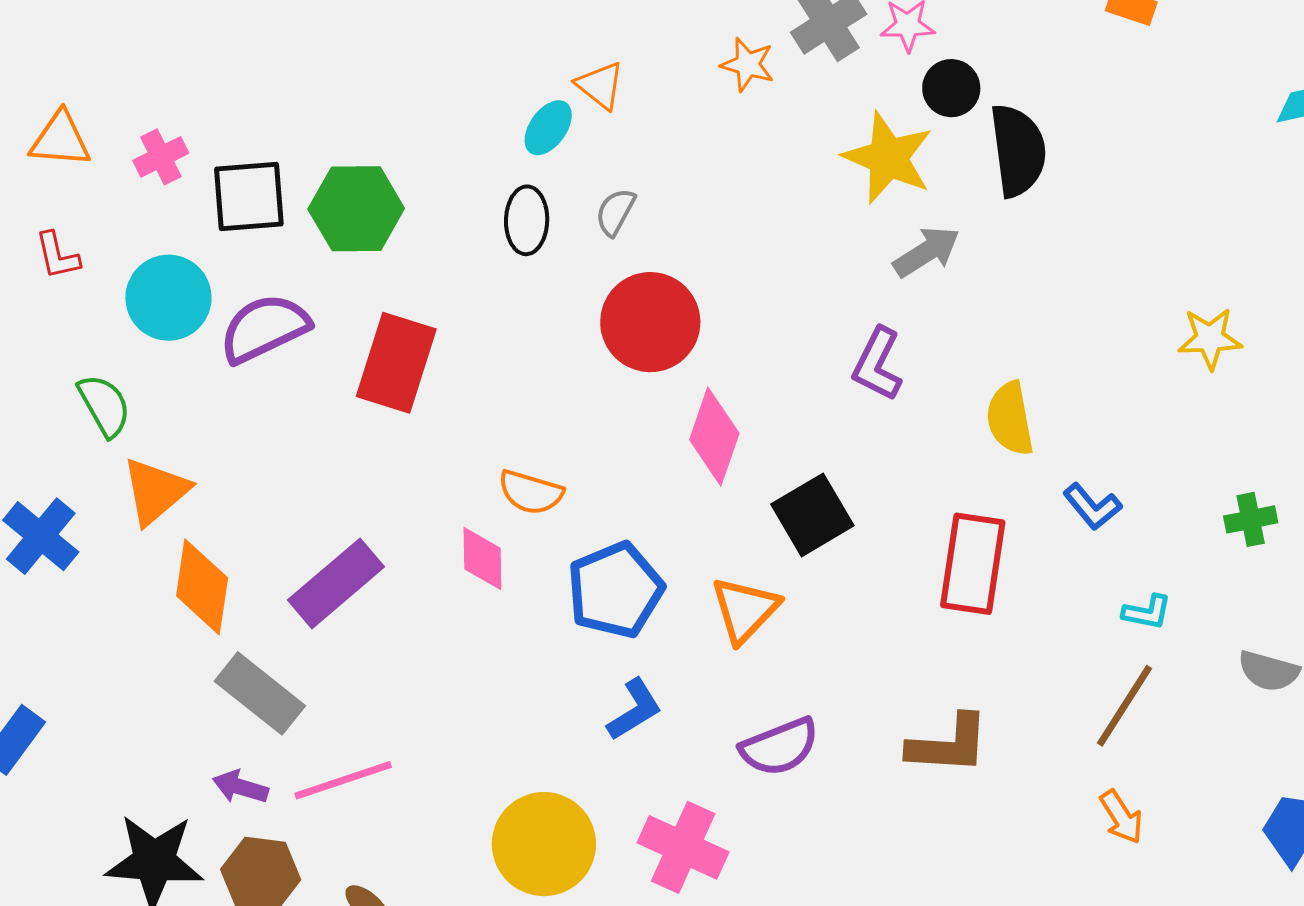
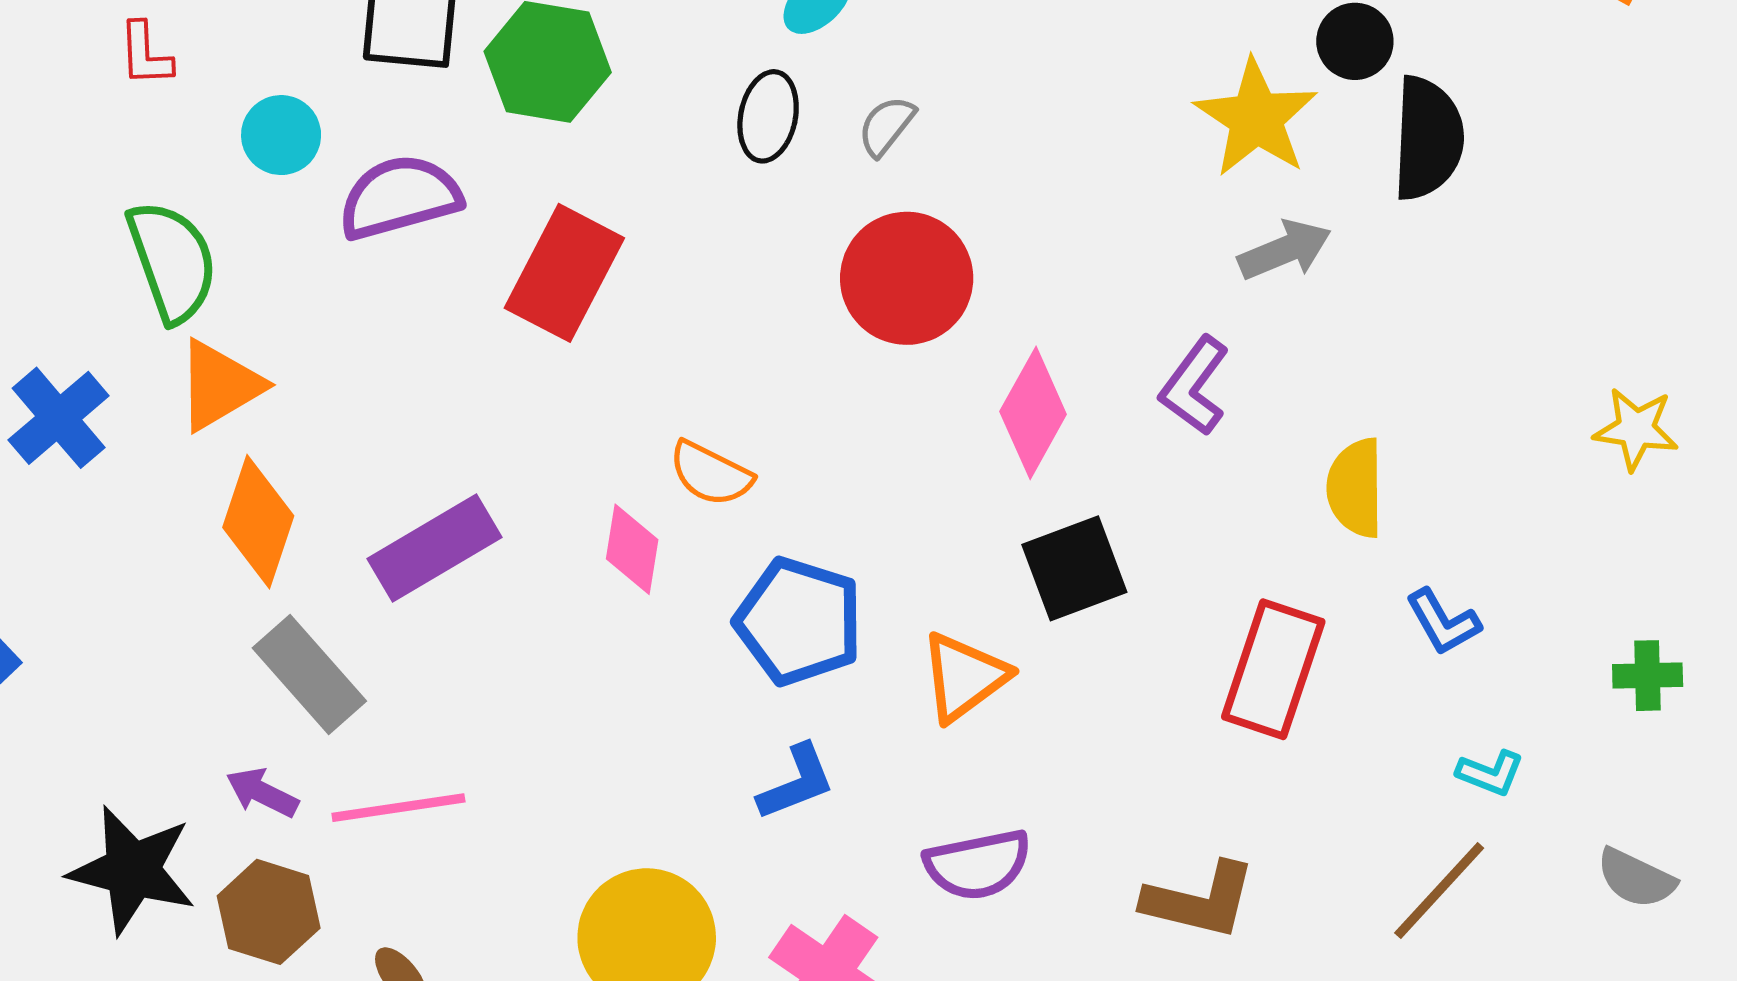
cyan circle: (168, 298) -> (281, 135), size x0.7
green semicircle: (104, 405) -> (172, 261), size x1.4
pink diamond: (714, 436) -> (1033, 413), moved
blue pentagon: (615, 590) -> (799, 621), turned 30

